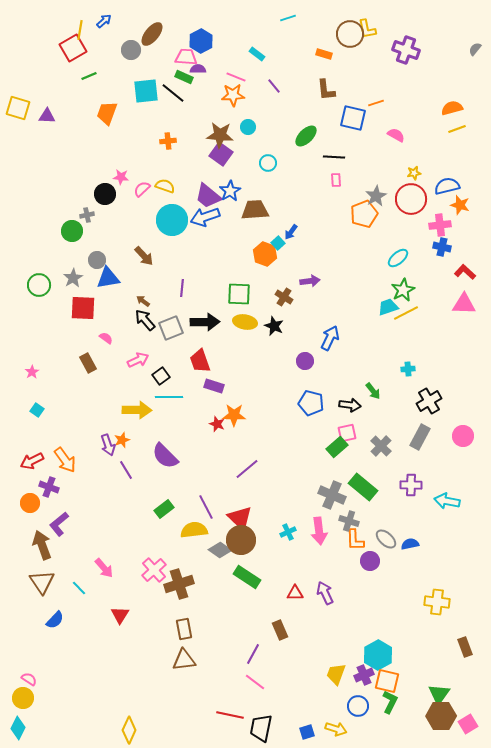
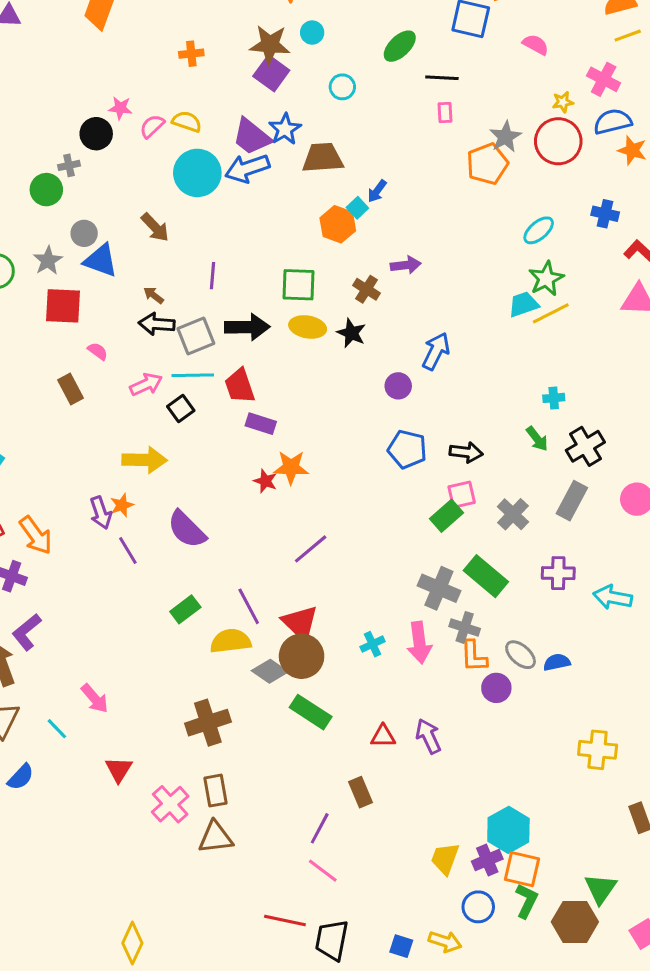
pink cross: (440, 225) -> (604, 79), moved, turned 35
blue triangle: (108, 278) -> (101, 261), turned 30
black arrow: (145, 320) -> (157, 324), turned -45
green arrow: (373, 391) -> (537, 439), moved
cyan line: (169, 397) -> (193, 375), moved
pink cross: (154, 570) -> (170, 804), moved
brown hexagon: (441, 716) -> (575, 922), moved
blue square: (307, 732) -> (401, 946), turned 35

